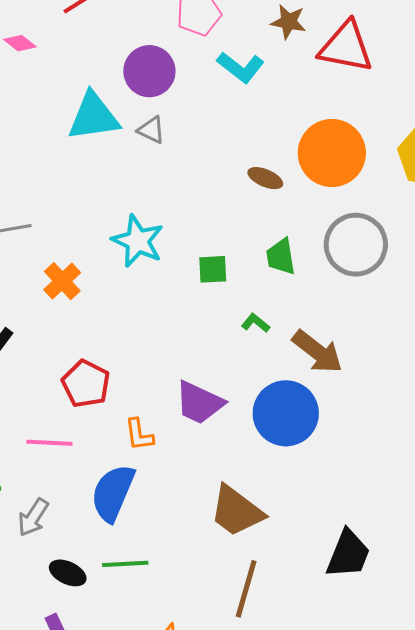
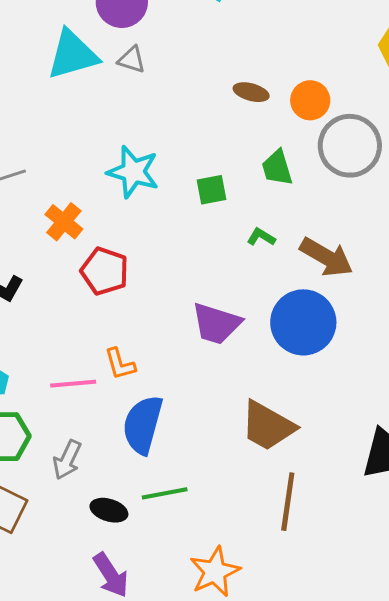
orange circle: (332, 153) -> (310, 100), moved, size x0.6
red pentagon: (86, 384) -> (105, 271), moved
orange L-shape: (139, 435) -> (120, 364), moved

